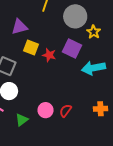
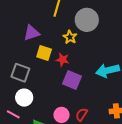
yellow star: (94, 32) -> (70, 37), moved
purple square: (72, 48) -> (72, 80), moved

